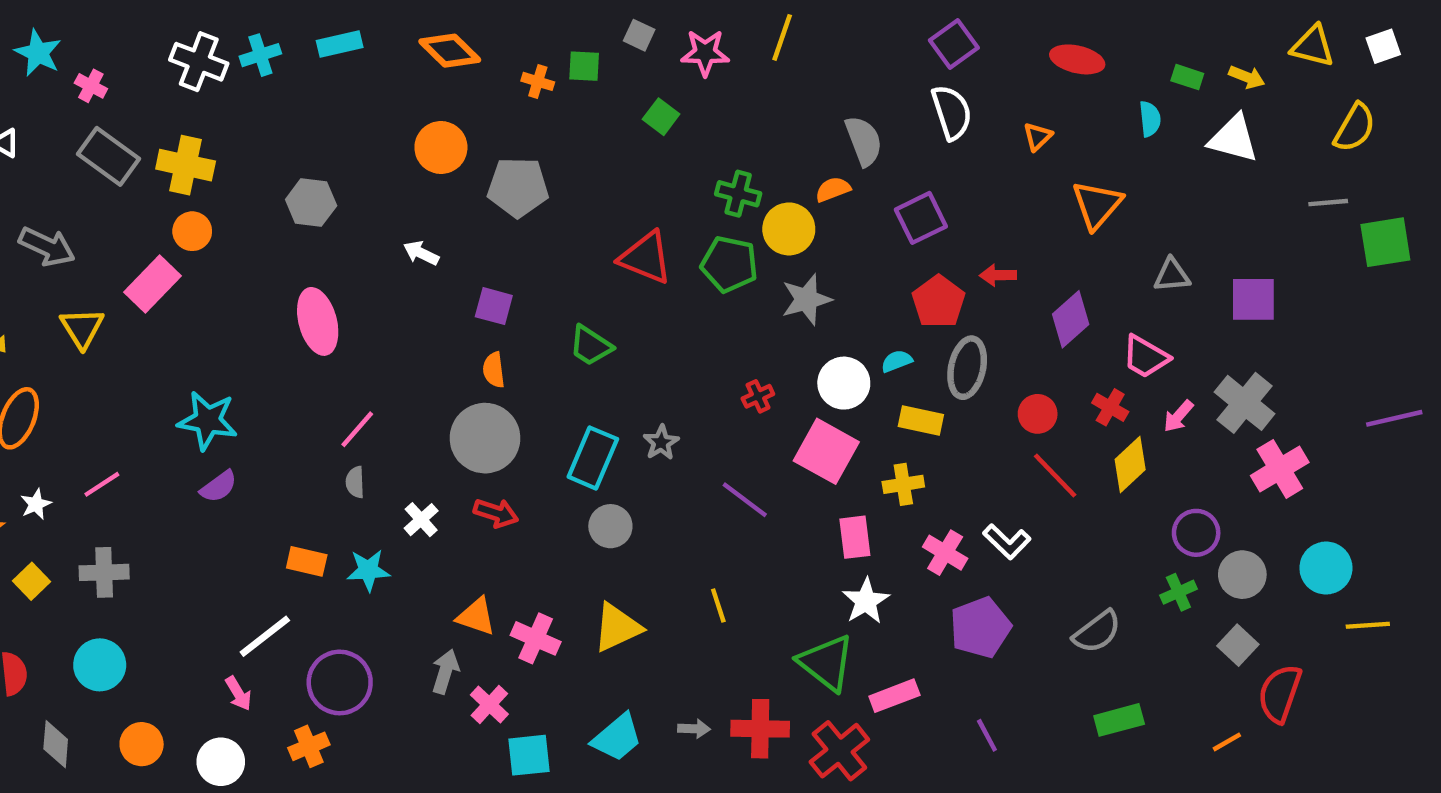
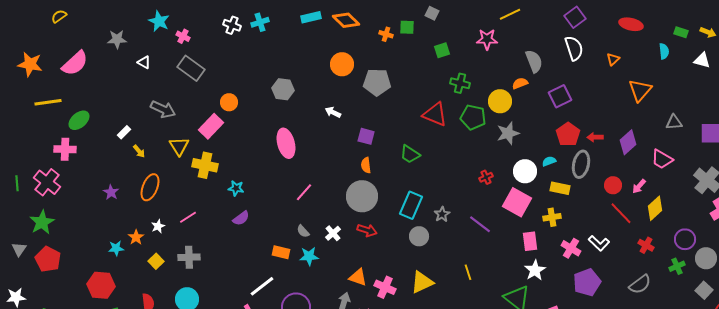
yellow line: (782, 37) -> (510, 14), moved, turned 45
cyan rectangle: (340, 44) -> (311, 17), moved
pink star: (705, 53) -> (487, 39), moved
white cross: (199, 62) -> (232, 25), size x0.7
green square: (661, 117) -> (442, 50), turned 35
white triangle: (1234, 139) -> (702, 60), size x0.7
yellow cross: (186, 165) -> (205, 165), moved
green cross: (738, 194) -> (460, 83), moved
red arrow: (998, 275) -> (595, 137), moved
red cross: (1110, 407) -> (646, 245), moved
pink arrow: (1178, 416) -> (639, 186), moved
cyan star: (208, 420) -> (236, 188), size x0.6
gray star: (661, 443) -> (442, 214), moved
gray semicircle: (355, 482) -> (303, 231), moved, turned -40

